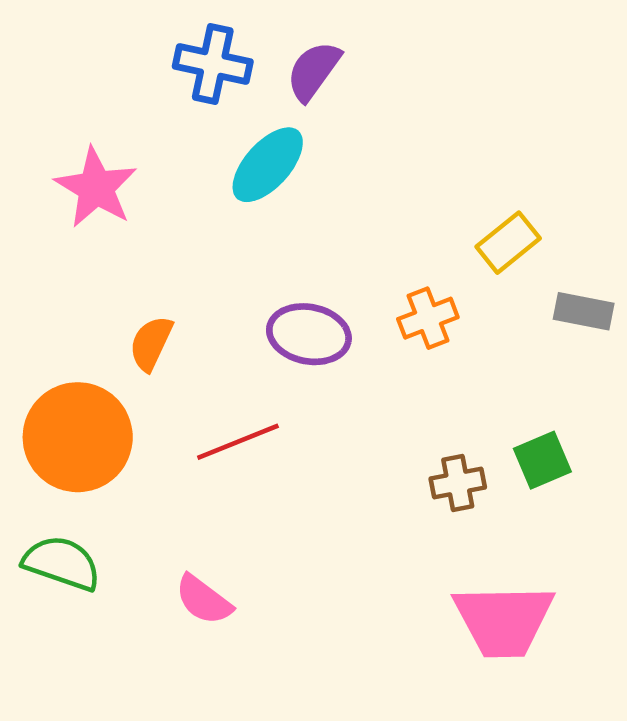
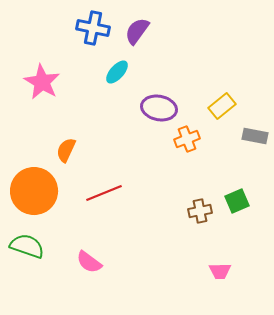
cyan ellipse: (268, 165) -> (117, 72), size x0.7
purple ellipse: (309, 334) -> (159, 108), moved
pink trapezoid: (504, 620) -> (220, 271), size x0.5

